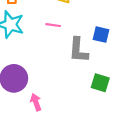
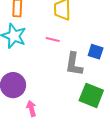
green square: (100, 83) -> (91, 95), size x1.4

